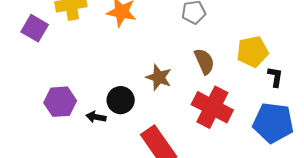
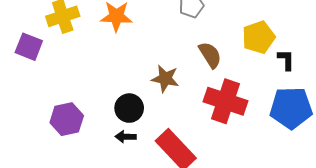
black arrow: (96, 117) -> (126, 137), moved

